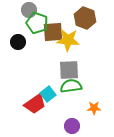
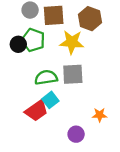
green pentagon: (37, 23) -> (33, 40), moved
brown square: (53, 32) -> (54, 15), moved
green semicircle: (71, 86) -> (46, 77), moved

